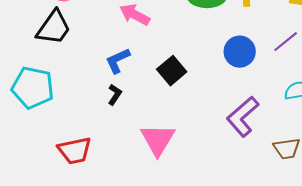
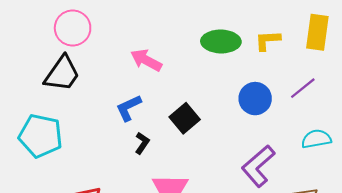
black L-shape: (115, 95) -> (142, 143), moved

